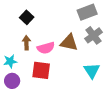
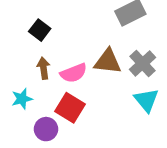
gray cross: (94, 35) -> (142, 63), moved
red square: (41, 70) -> (70, 108), turned 30
purple circle: (12, 81) -> (46, 129), moved

